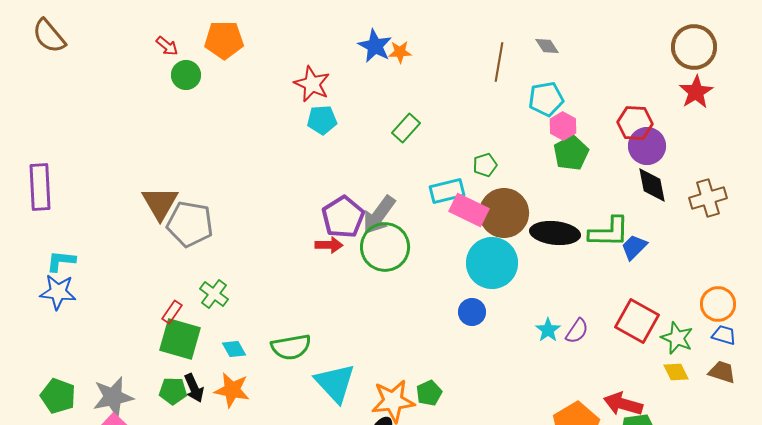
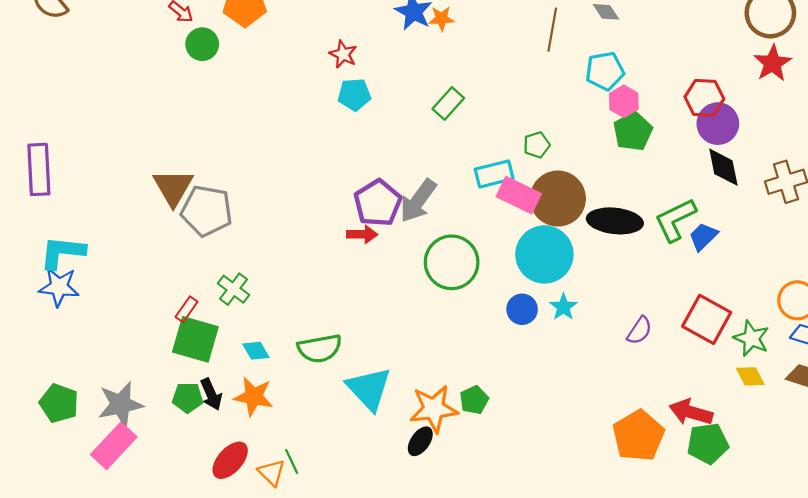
red star: (312, 84) -> (343, 54), size x0.7
green L-shape: (609, 232) -> (675, 220), turned 153
green circle: (385, 247) -> (452, 262), moved
cyan L-shape: (61, 261) -> (62, 252), size x1.4
cyan star: (548, 330) -> (563, 307), moved

